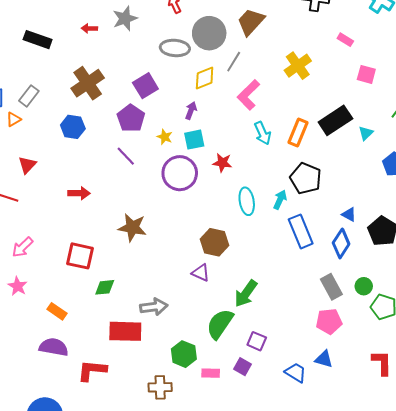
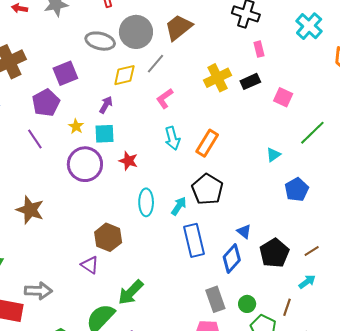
pink rectangle: (345, 40) -> (259, 49), moved, turned 35
pink L-shape: (248, 95) -> (165, 99), size x0.7
black rectangle: (335, 120) -> (250, 81), moved, size x0.6

